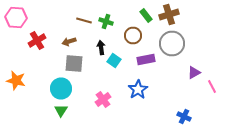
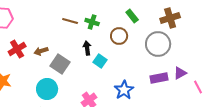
brown cross: (169, 14) -> (170, 18), moved
red cross: (37, 40) -> (17, 49), moved
brown arrow: (69, 42) -> (41, 51), moved
purple rectangle: (146, 60) -> (159, 78), moved
gray square: (74, 64) -> (60, 64), turned 30

